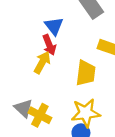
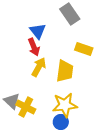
yellow arrow: (42, 62) -> (39, 67), moved

